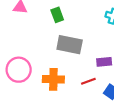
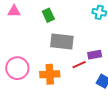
red line: (88, 81) -> (79, 65), moved

